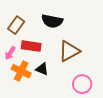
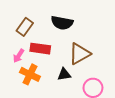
black triangle: (42, 69) -> (64, 74), moved, turned -32

